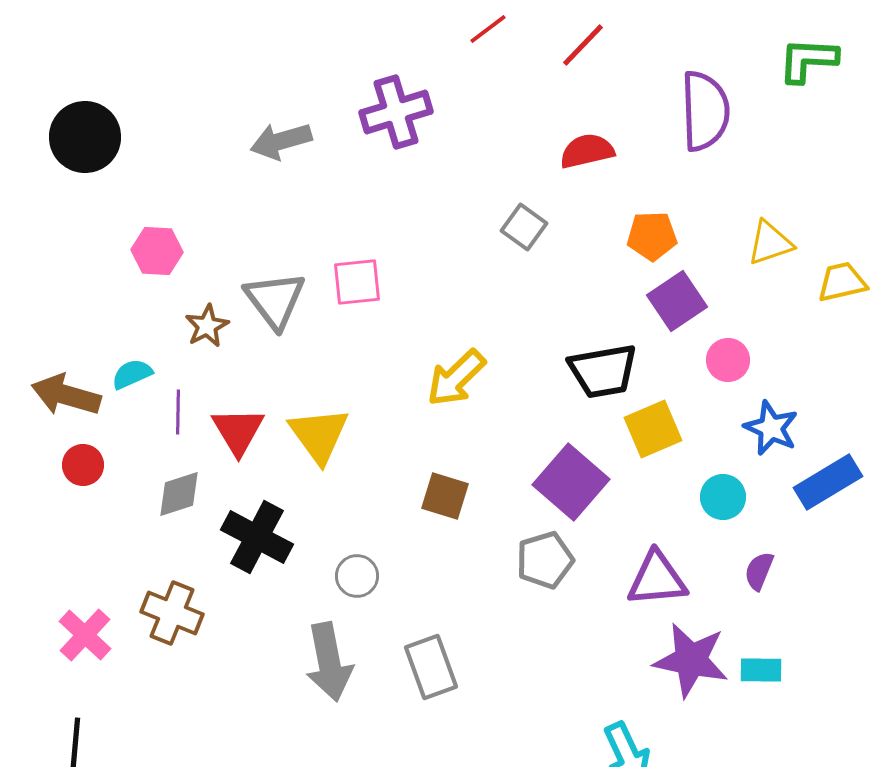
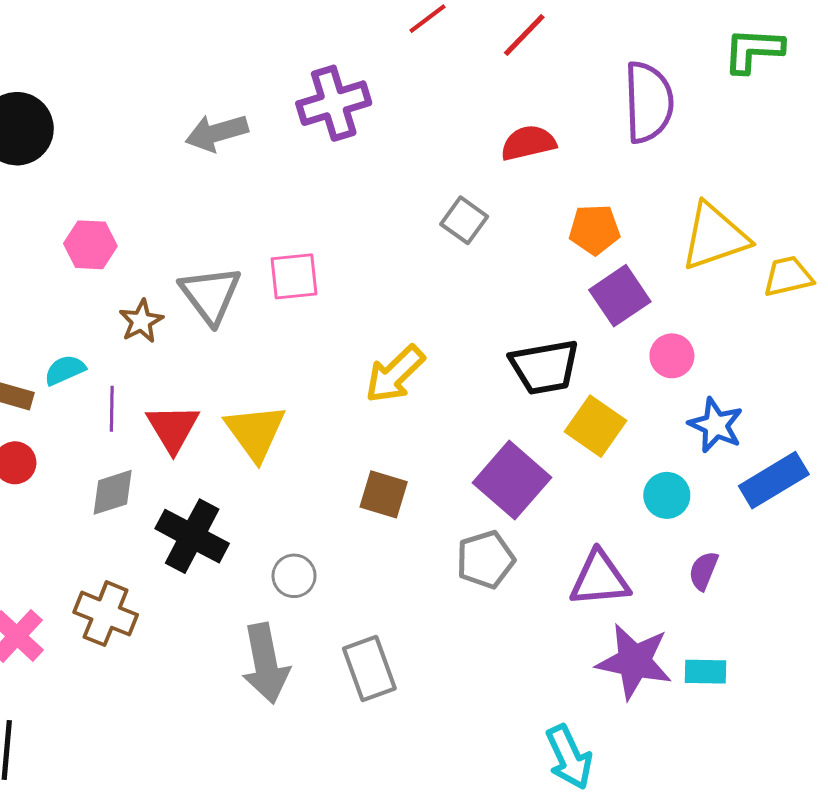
yellow triangle: (770, 243) -> (715, 237), size x1.5
yellow square: (653, 429) -> (596, 426), turned -32

